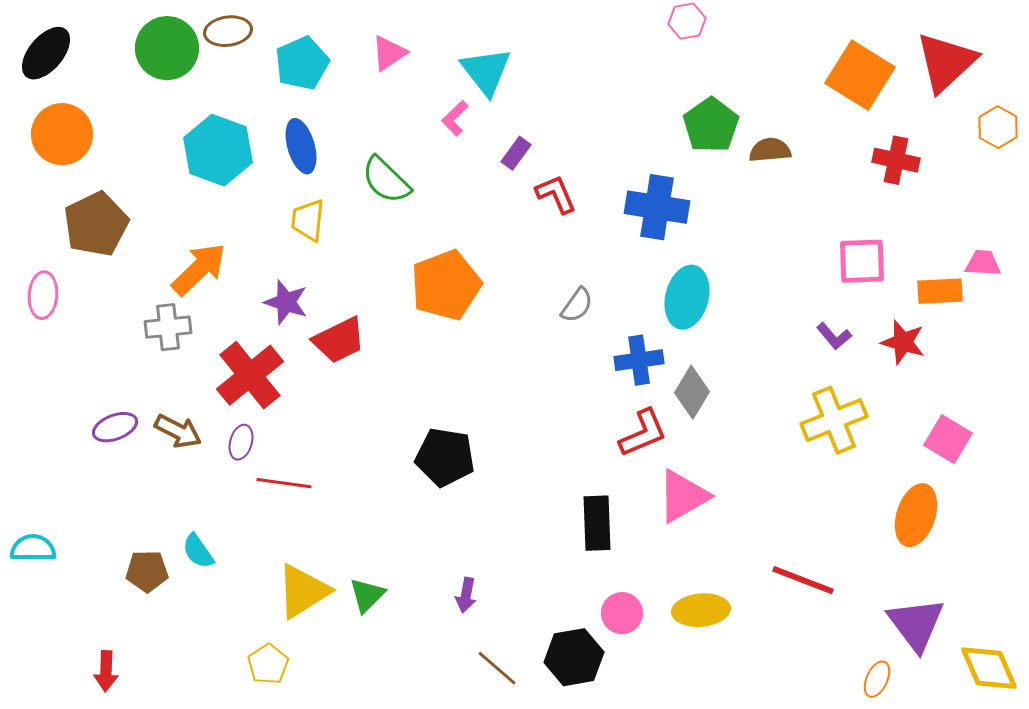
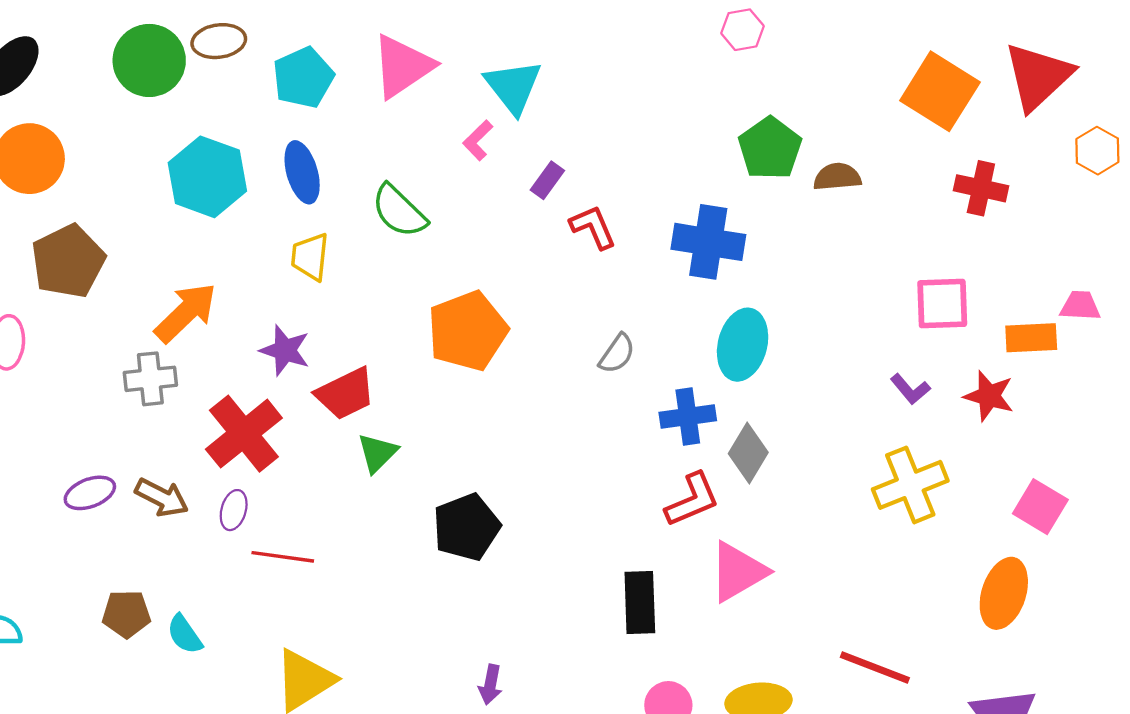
pink triangle: (389, 53) -> (402, 66), size x1.6
black pentagon: (445, 457) -> (466, 527), turned -30
brown pentagon: (147, 571) -> (126, 614), moved
green triangle: (367, 595) -> (377, 453), moved

